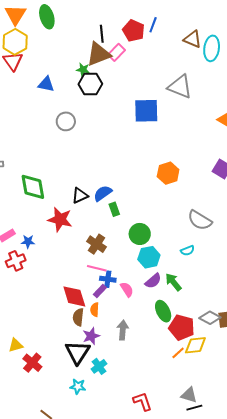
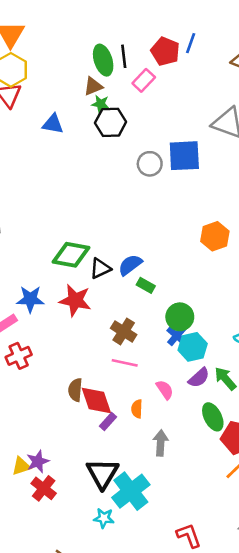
green ellipse: (47, 17) -> (103, 60), moved
brown triangle: (99, 54) -> (93, 86), moved, size x0.6
gray circle: (66, 121) -> (150, 164), moved
green diamond: (33, 187) -> (71, 255), moved, turned -68
green rectangle: (114, 209) -> (146, 285), turned -40
blue star: (28, 242) -> (30, 299), moved, size x1.5
blue cross: (108, 279) -> (177, 336), moved, turned 35
purple rectangle: (100, 291) -> (108, 421), moved
orange semicircle: (95, 310) -> (137, 409), moved
brown semicircle: (78, 317) -> (75, 390), moved
purple star: (91, 336) -> (38, 461), moved
cyan cross: (99, 366) -> (131, 491), size x1.8

